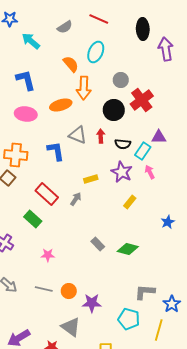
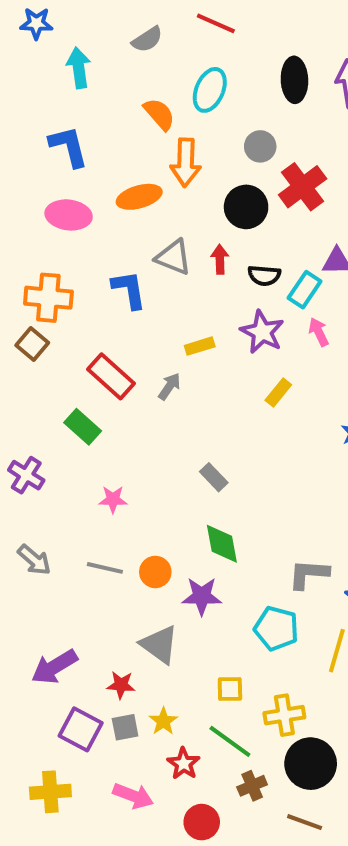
black ellipse: (143, 29) -> (294, 80), moved
cyan arrow: (31, 41) -> (79, 68), turned 42
green diamond: (128, 249) -> (222, 544), moved, turned 65

